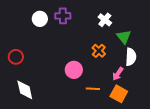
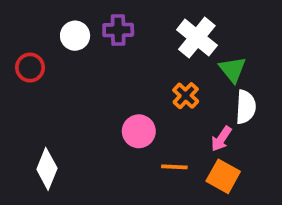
white cross: (105, 20) -> (197, 38), size x1.5
red circle: (16, 57) -> (30, 68), moved
white diamond: (25, 90) -> (47, 169), turned 35

